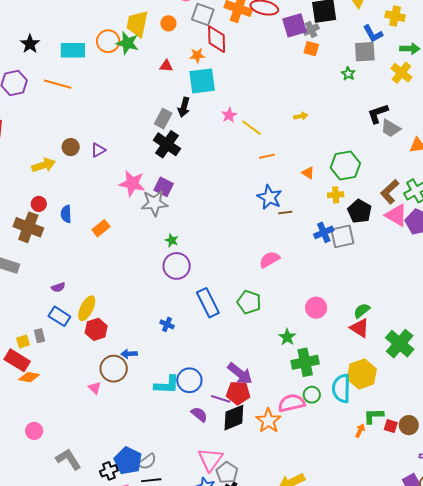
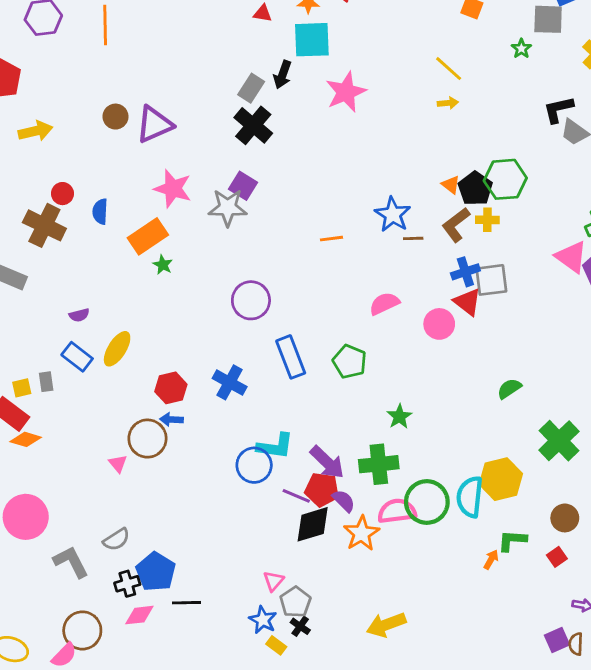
orange line: (58, 84) -> (105, 25), turned 68
pink star: (229, 115) -> (346, 92), size x1.8
yellow line: (252, 128) -> (449, 69), moved
purple triangle: (98, 150) -> (154, 124), size x1.8
orange line: (267, 156) -> (331, 239), moved
yellow arrow: (44, 165) -> (35, 131), moved
pink star: (132, 183) -> (173, 189), moved
brown L-shape: (390, 192) -> (456, 225), moved
black pentagon: (360, 211) -> (475, 189), moved
orange rectangle: (101, 228) -> (148, 236), size x1.5
green star: (172, 240) -> (163, 265), moved
pink circle: (316, 308) -> (439, 324), moved
blue cross: (167, 324) -> (230, 382), size x1.6
red triangle: (360, 328) -> (467, 302), moved
red hexagon: (96, 329) -> (171, 388), moved
green cross: (305, 362) -> (379, 464), moved
cyan L-shape: (167, 385) -> (275, 446), moved
green circle: (312, 395) -> (427, 502), size x1.8
purple semicircle: (199, 414) -> (344, 501), moved
brown circle: (409, 425) -> (565, 518), moved
red square: (391, 426) -> (557, 557), moved, turned 32
pink circle: (34, 431) -> (26, 517), size x1.8
pink triangle: (210, 459) -> (274, 581), size x0.6
gray semicircle: (147, 461) -> (116, 539), moved

